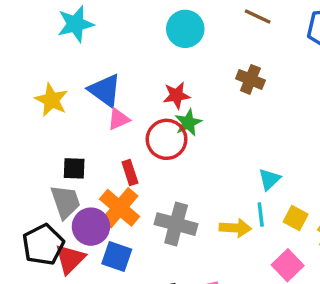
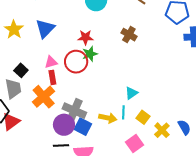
blue triangle: (105, 90) -> (45, 28), turned 30
pink triangle: (119, 119) -> (51, 62), moved
black square: (74, 168) -> (21, 70), turned 32
purple circle: (91, 227) -> (64, 125), moved
blue square: (117, 257) -> (83, 127), moved

